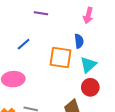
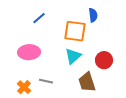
cyan triangle: (88, 65) -> (73, 56), moved

